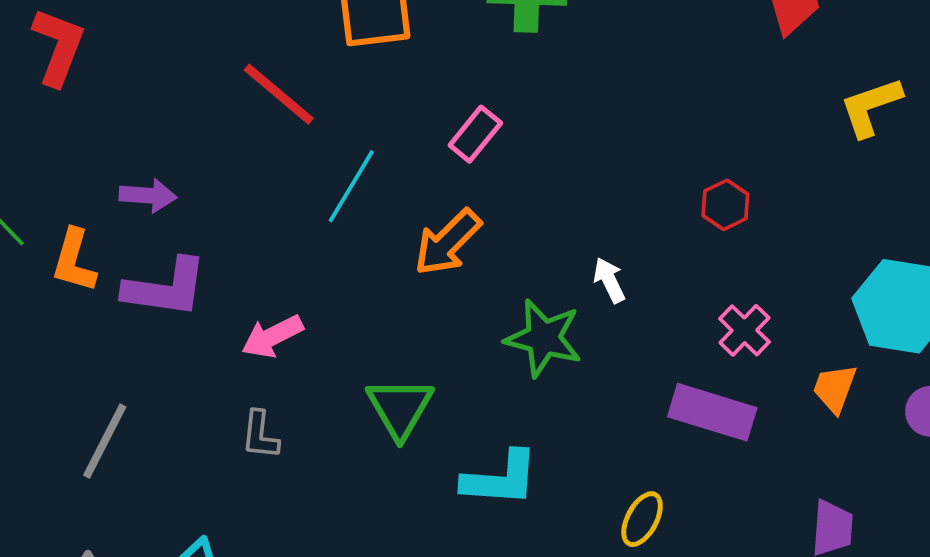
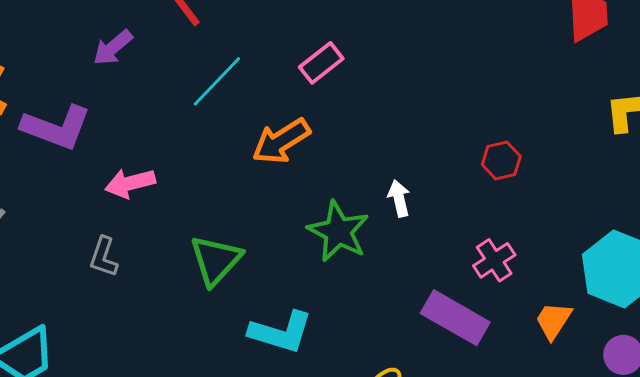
purple arrow: (148, 196) -> (113, 48), moved, turned 123

